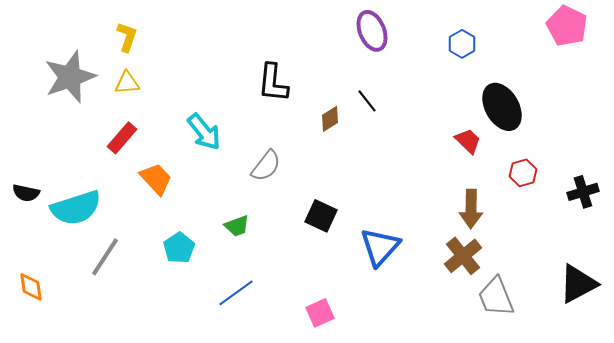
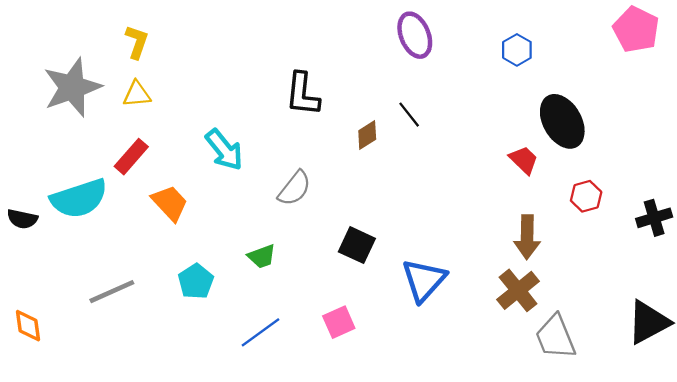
cyan semicircle: (76, 208) -> (79, 199), moved
gray line: (105, 257) -> (112, 292), turned 33
pink square: (320, 313) -> (339, 322), moved

